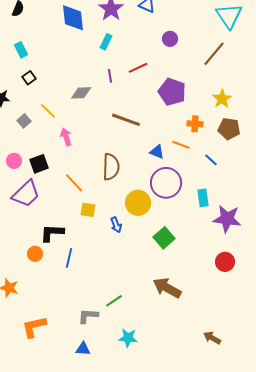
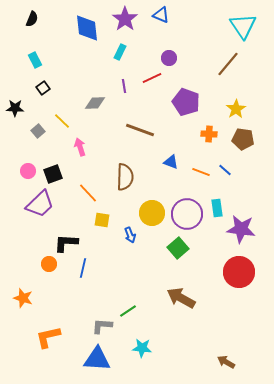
purple circle: (170, 39) -> (169, 58), moved
orange line: (181, 145) -> (201, 172), moved
purple circle: (166, 183) -> (187, 214), moved
red circle: (225, 262) -> (239, 272), size x1.6
brown arrow: (212, 338) -> (226, 362), moved
blue triangle: (83, 349) -> (97, 359), size x1.8

